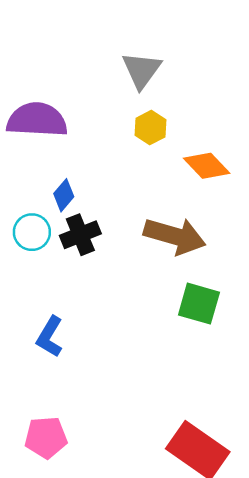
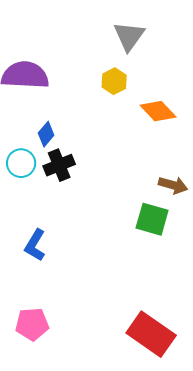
gray triangle: (142, 70) -> (129, 36), moved
brown arrow: (175, 236) -> (173, 185), moved, size x0.6

